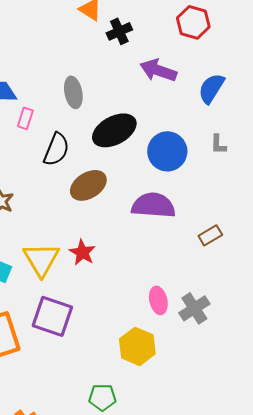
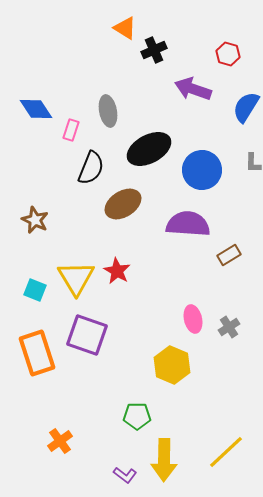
red hexagon: (193, 22) -> (228, 54), moved, size x0.7
pink rectangle: (25, 118) -> (71, 130), moved
brown rectangle: (210, 235) -> (229, 255), moved
gray cross: (194, 308) -> (229, 327), size x0.7

